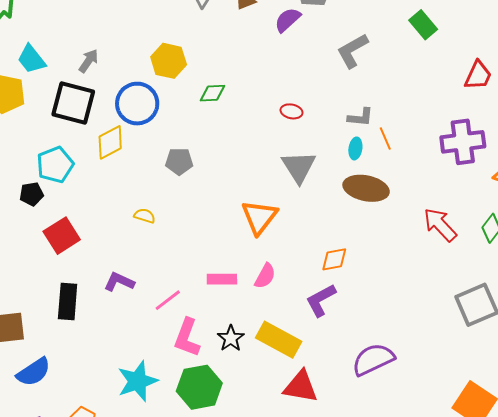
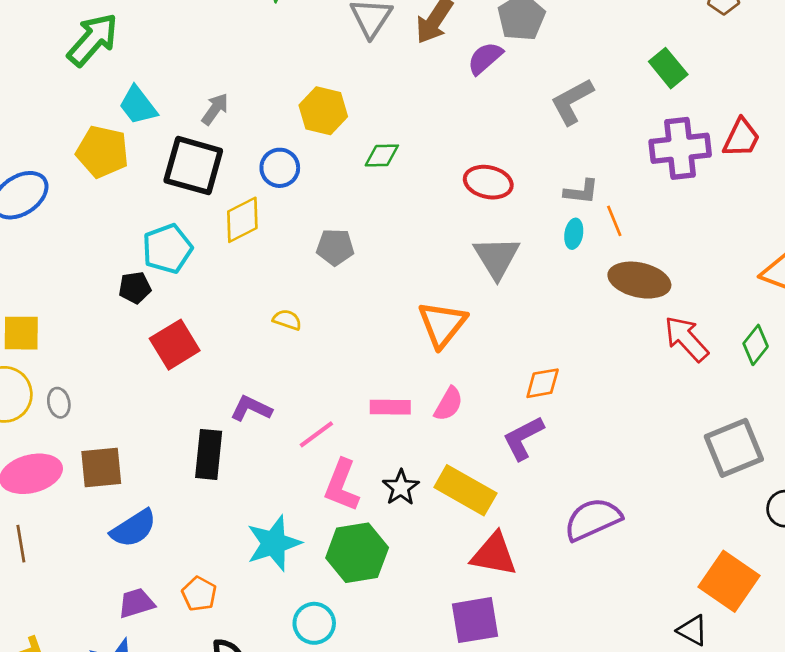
blue circle: (137, 104) -> (280, 168), size x0.7
red ellipse: (292, 111) -> (488, 182), size x1.6
purple cross: (463, 142) -> (680, 148), moved
brown ellipse: (366, 188) -> (639, 280), moved
black rectangle: (68, 302) -> (209, 454), moved

